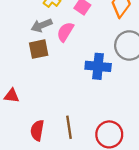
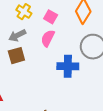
pink semicircle: (65, 32) -> (48, 38), moved

